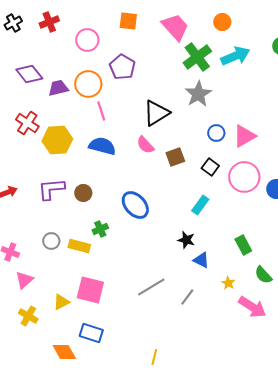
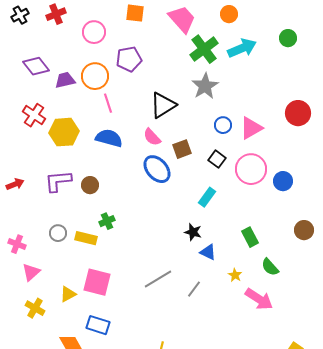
purple pentagon: (122, 67) -> (129, 59), turned 30
blue ellipse: (135, 205) -> (157, 169), moved

